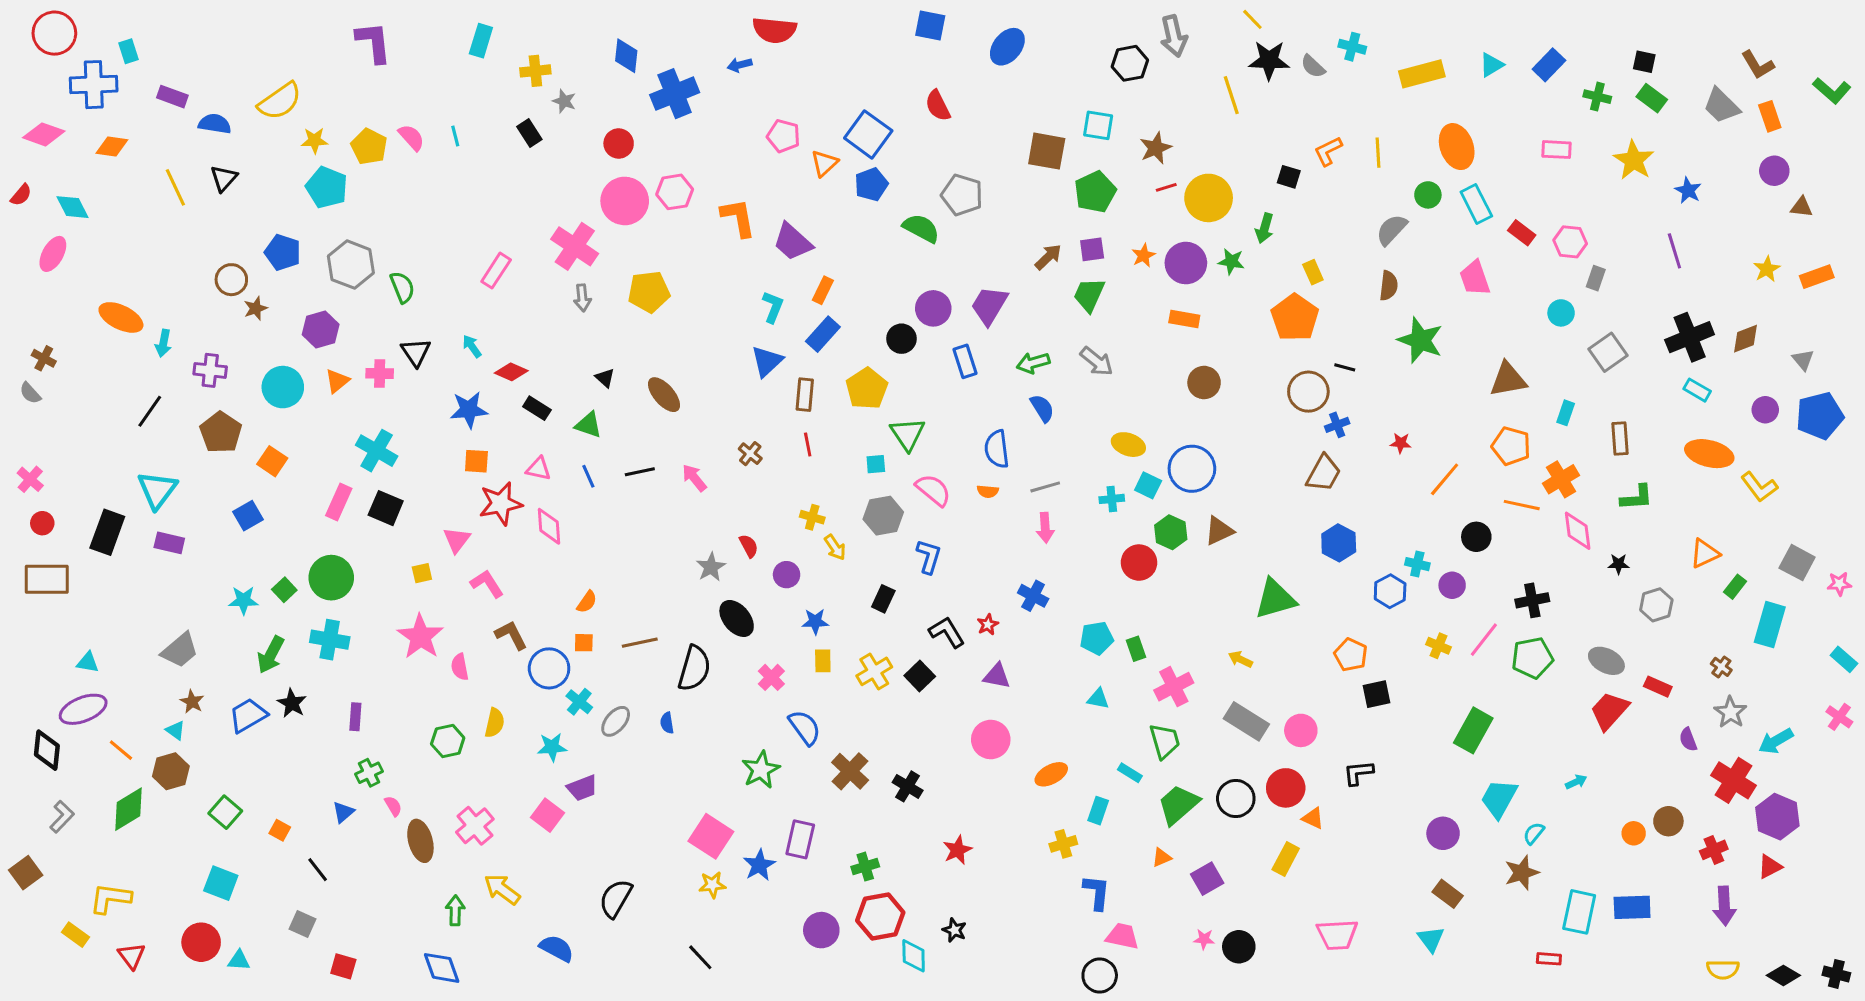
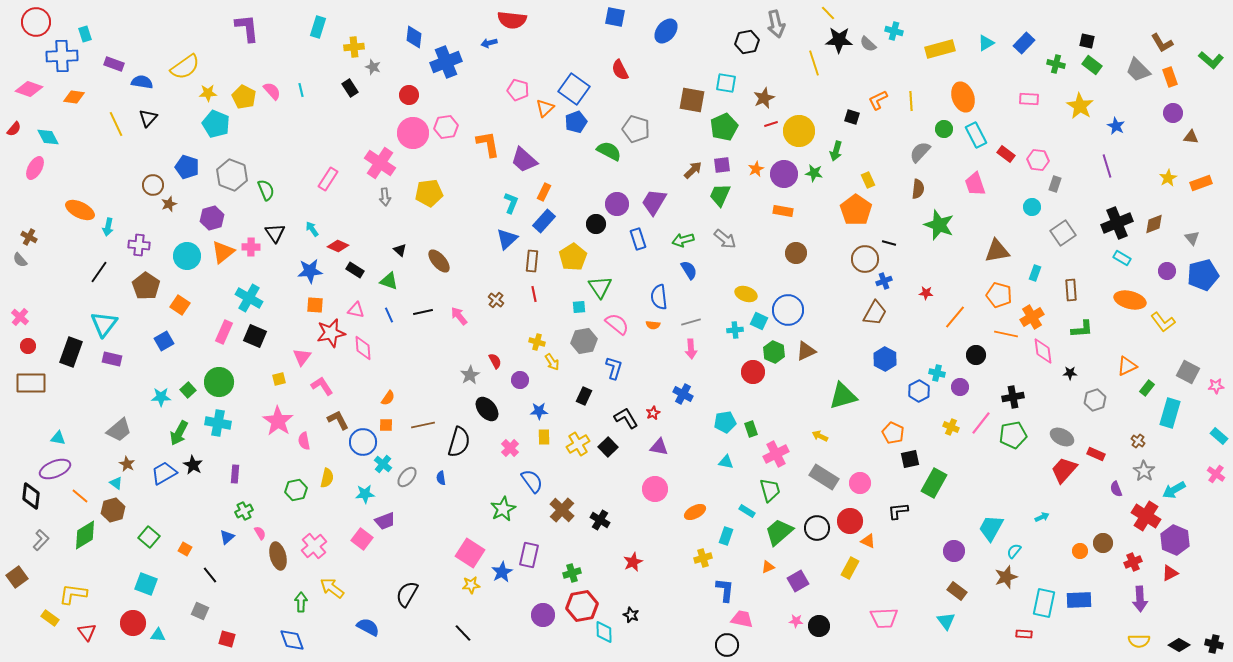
orange triangle: (337, 381) -> (223, 252), size x1.4
green rectangle: (1473, 730) -> (934, 483), moved

